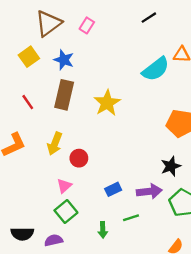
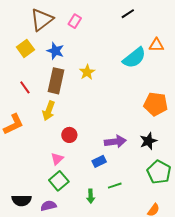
yellow star: (107, 103) -> (87, 72), moved, size x0.7
yellow arrow: (55, 144) -> (49, 111), moved
purple arrow: (149, 191) -> (115, 142), moved

